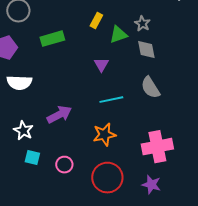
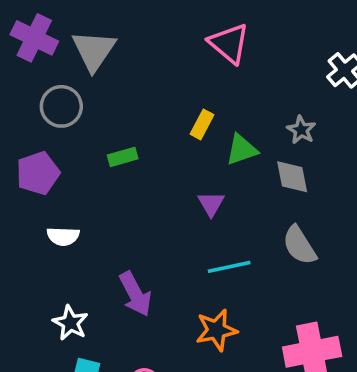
gray star: (142, 24) -> (301, 130), moved
green rectangle: (52, 39) -> (123, 157), size x0.7
white semicircle: (19, 83) -> (63, 236), size x0.7
purple arrow: (59, 115) -> (135, 294), turned 90

